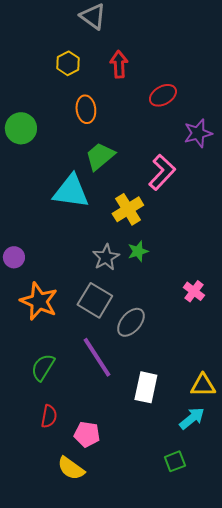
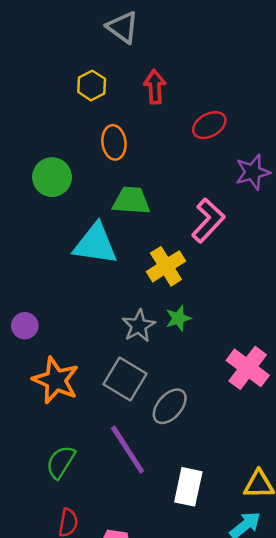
green circle: (21, 128) -> (52, 177), moved
green trapezoid: (100, 156) -> (131, 201), turned 44
pink cross: (194, 291) -> (248, 368), size x1.6

